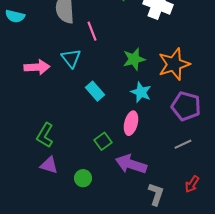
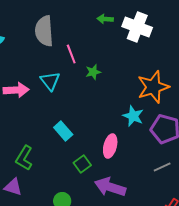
green star: (134, 59) -> (93, 72), moved, size x0.7
cyan rectangle: (95, 91) -> (63, 131), moved
cyan star: (141, 92) -> (133, 116), moved
purple triangle: (49, 165) -> (13, 187), moved

